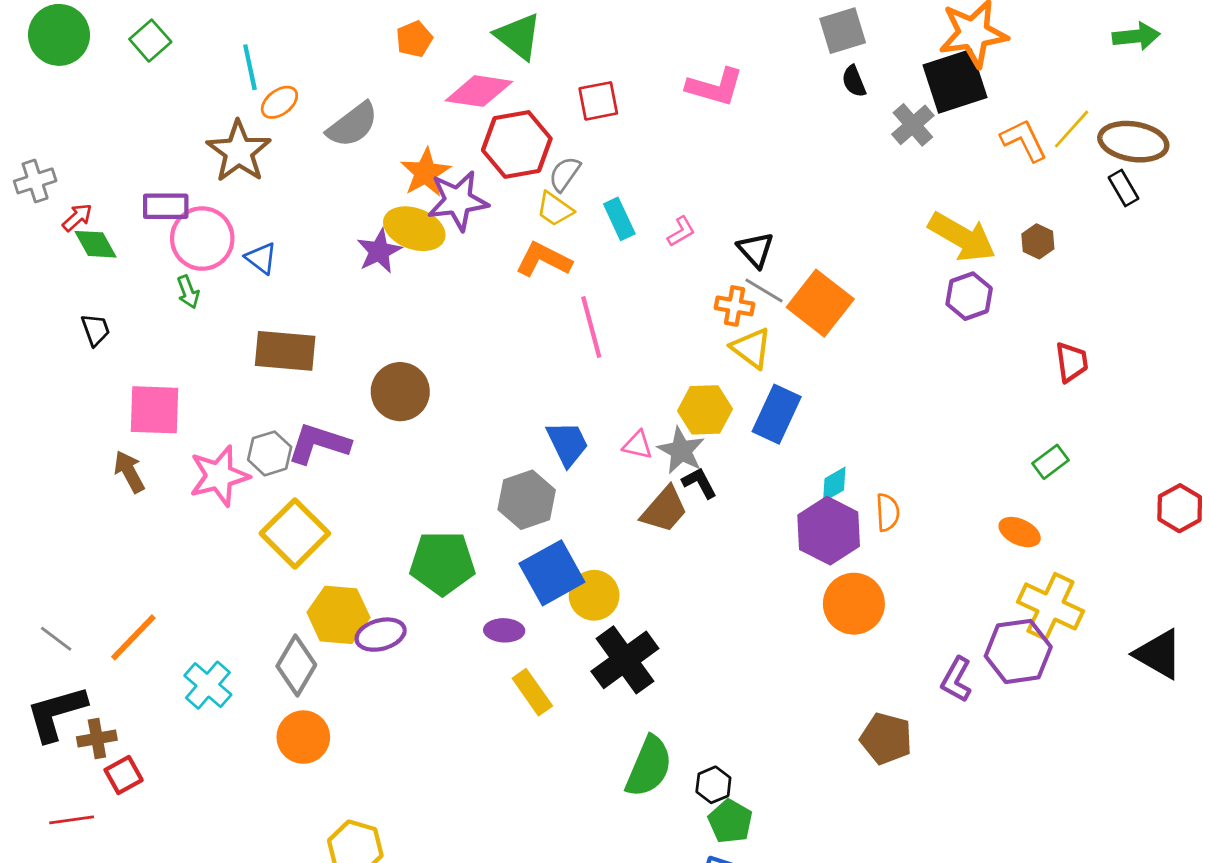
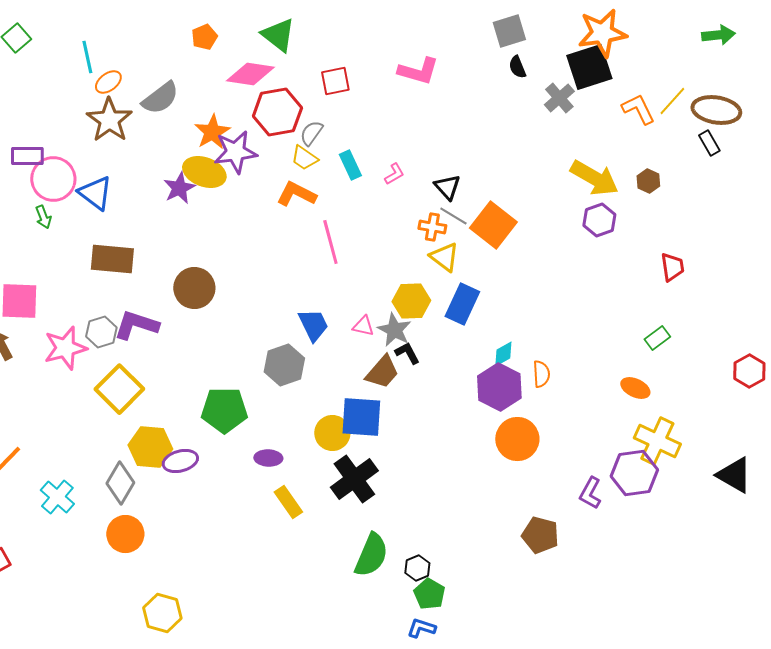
brown star: (239, 151) -> (109, 120), moved
blue triangle: (261, 258) -> (95, 193), size x1.5
blue square: (552, 573) -> (361, 417), moved, turned 33

